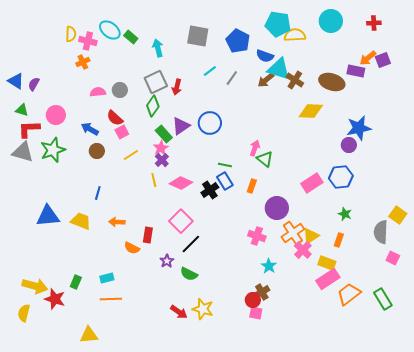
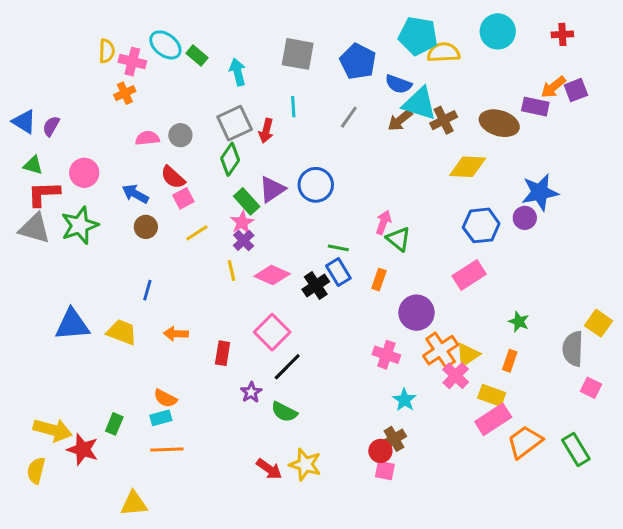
cyan line: (210, 71) -> (293, 107), moved, turned -56
brown cross: (295, 80) -> (444, 120), turned 30
blue hexagon: (341, 177) -> (481, 225), moved
orange semicircle: (132, 248) -> (165, 398), moved

